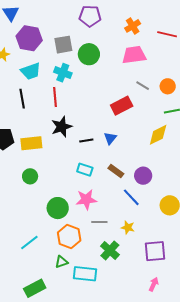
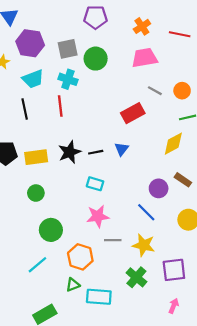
black star: (62, 127) -> (70, 152), moved
brown rectangle: (116, 171) -> (183, 180), moved
green circle: (58, 208) -> (51, 230), moved
yellow star: (128, 227) -> (144, 245), size x1.5
green cross: (110, 250) -> (136, 277), moved

